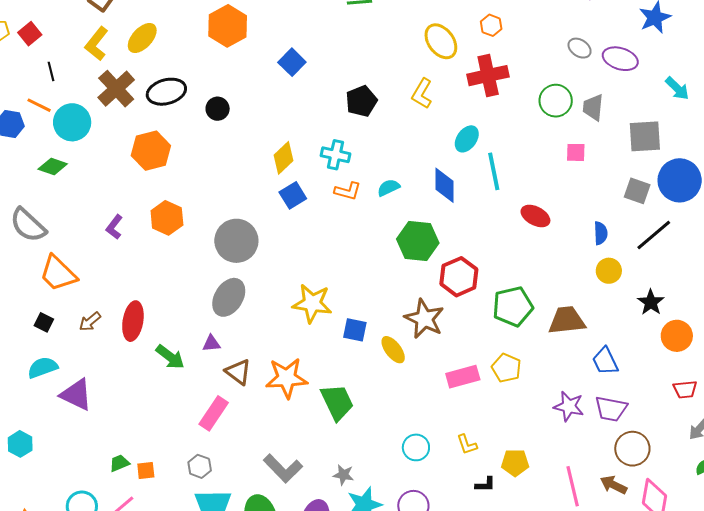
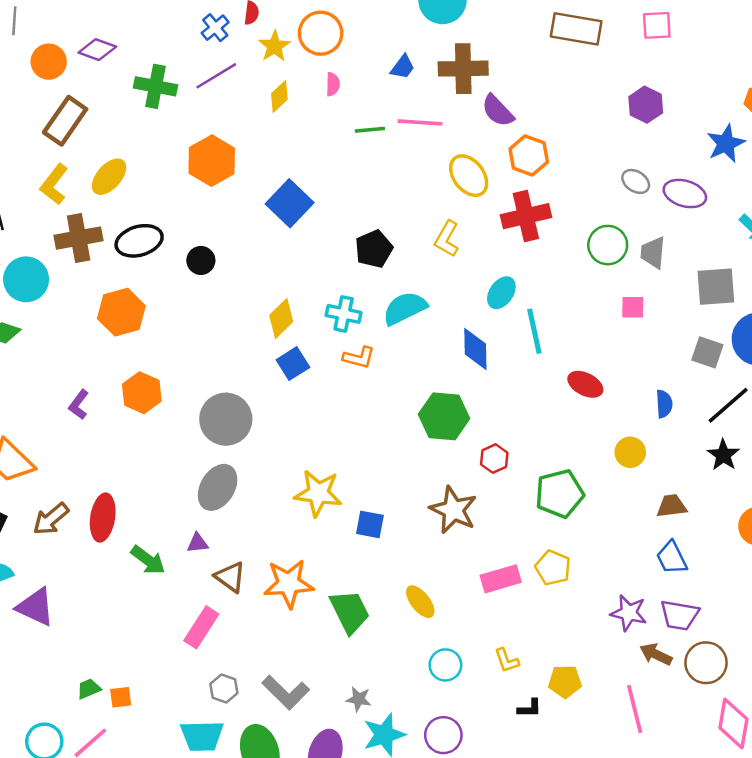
orange hexagon: (491, 25) -> (529, 156), size x1.5
blue square: (292, 62) -> (290, 203), size x1.4
brown cross: (116, 89) -> (79, 238), turned 33
cyan semicircle: (389, 188) -> (405, 308), moved, size x1.6
yellow circle: (609, 271) -> (630, 452), moved
red hexagon: (459, 277) -> (494, 459), size x0.6
black star: (651, 302) -> (723, 455), moved
brown trapezoid: (567, 320) -> (672, 506), moved, size x0.7
brown arrow: (90, 322) -> (51, 519), size x1.4
yellow ellipse: (393, 350) -> (420, 602), moved
gray hexagon: (200, 466) -> (224, 688), moved
brown arrow: (614, 485) -> (656, 654), moved

